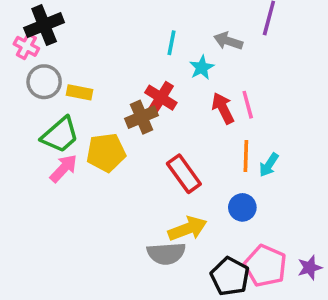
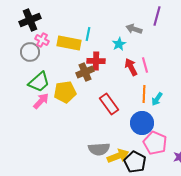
cyan line: (172, 43) -> (88, 34), moved
pink cross: (26, 46) -> (42, 40), moved
yellow rectangle: (79, 92) -> (69, 43), moved, size x1.6
red cross: (161, 98) -> (96, 61), turned -30
blue circle: (242, 207) -> (142, 123), size x1.5
yellow arrow: (187, 229) -> (118, 156), moved
pink pentagon: (265, 266) -> (155, 143), moved

